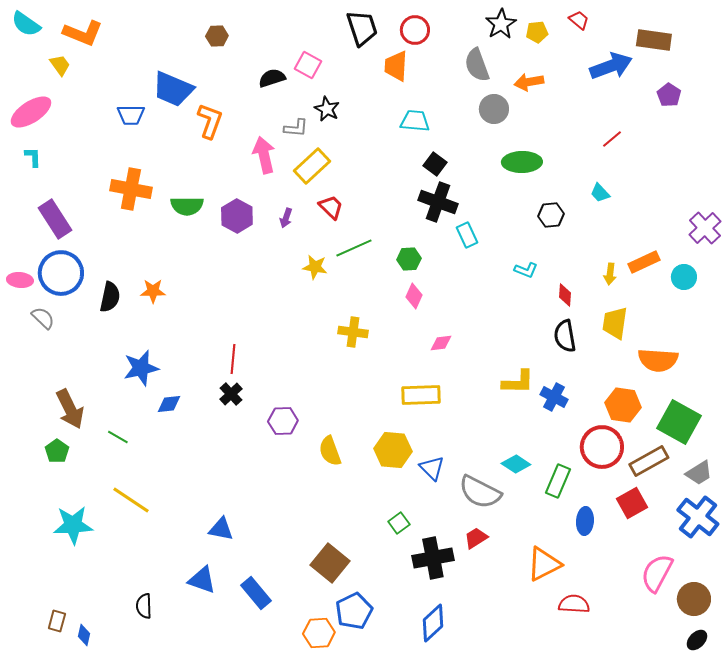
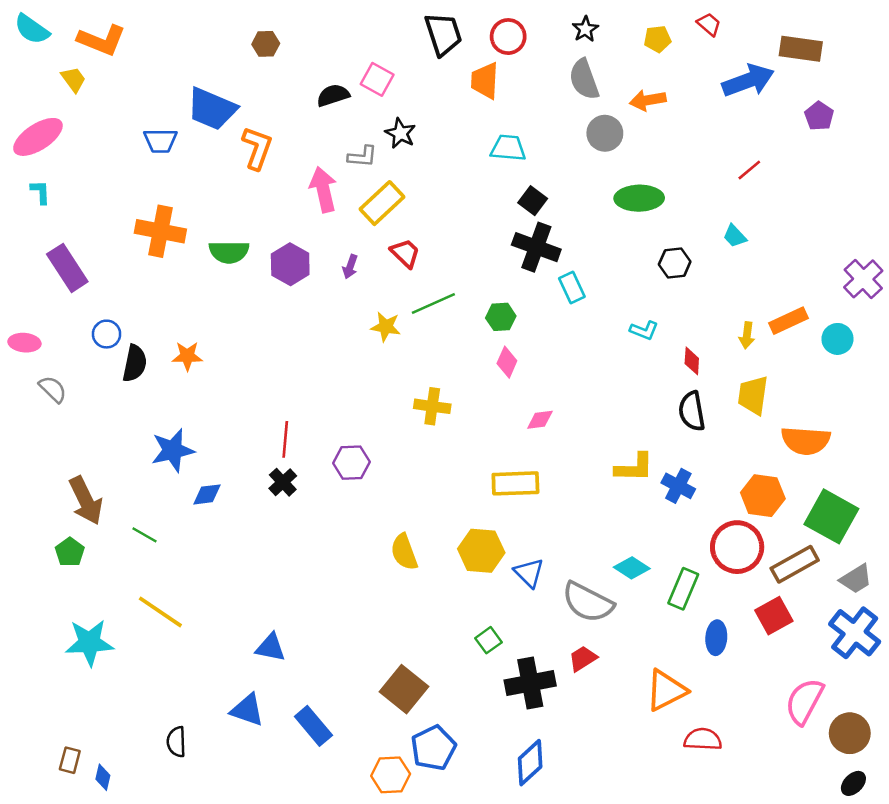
black star: (501, 24) -> (585, 29), moved, size x0.7
blue circle: (61, 273) -> (107, 334), moved, size x0.5
purple hexagon: (283, 421) -> (351, 463), moved

